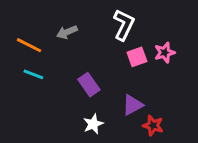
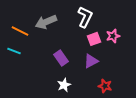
gray arrow: (67, 32) -> (46, 22), size x1.5
cyan line: (33, 74) -> (14, 51), moved
purple triangle: (133, 105) -> (91, 61), moved

